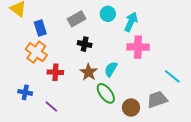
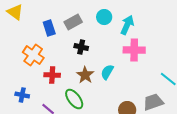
blue rectangle: (40, 28) -> (49, 28), moved
green ellipse: (106, 93) -> (74, 99), moved

